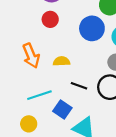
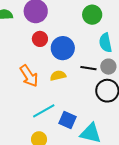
blue circle: (92, 28) -> (63, 48), moved
black line: (79, 86) -> (88, 68), moved

